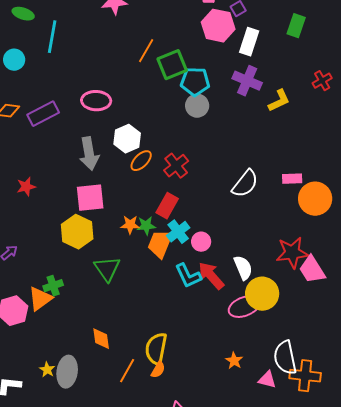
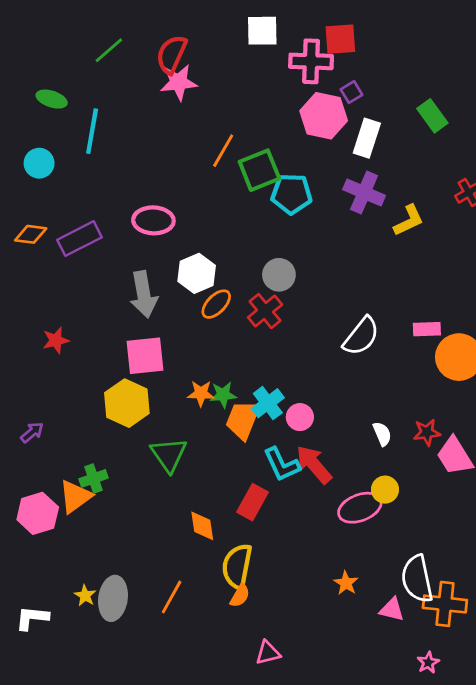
green rectangle: (296, 26) -> (432, 116), turned -55
gray circle: (197, 106) -> (279, 275), moved
red rectangle: (167, 206) -> (252, 502), moved
red star: (292, 253) -> (427, 432), size x0.6
white semicircle: (243, 268) -> (382, 434), moved, size x0.7
yellow circle: (262, 294) -> (385, 490), size x0.6
orange diamond: (101, 339) -> (202, 526), moved
orange line: (127, 371) -> (172, 597), moved

